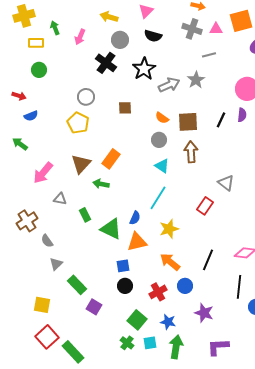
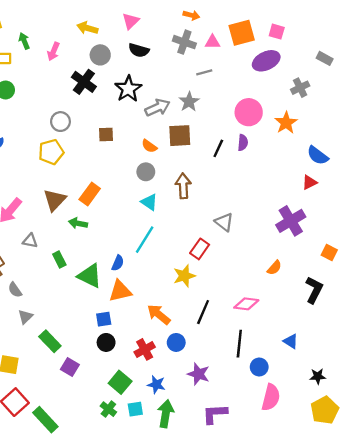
brown square: (188, 122) -> (180, 136), moved
yellow pentagon: (78, 123) -> (51, 152), turned 30
yellow star: (169, 229) -> (184, 276), moved

